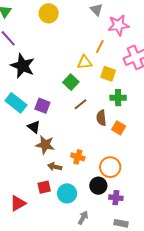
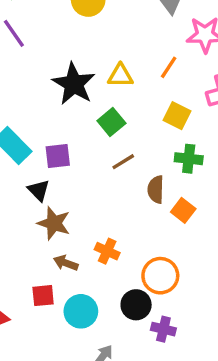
yellow triangle: (85, 62) -> (120, 76), moved
black star: (23, 66) -> (74, 84), moved
purple square: (42, 106) -> (58, 156), turned -35

